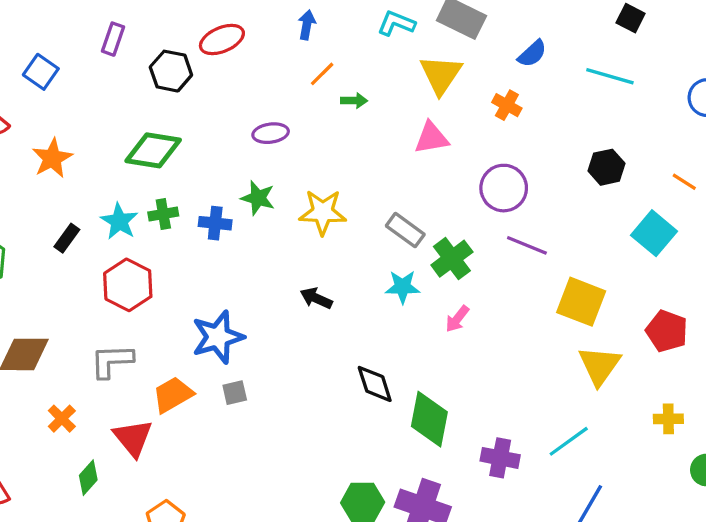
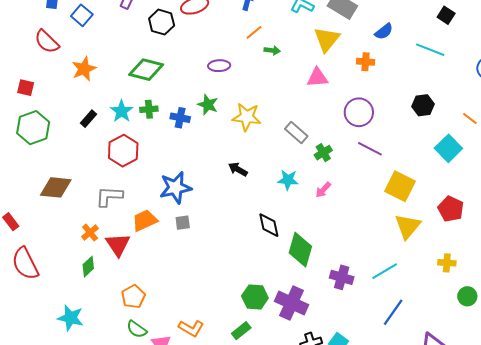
orange cross: (507, 105) -> (365, 62), turned -30
green cross: (452, 259) -> (323, 153), size x0.7
cyan star: (403, 287) -> (288, 180), moved
orange cross: (62, 419) -> (90, 233), moved

